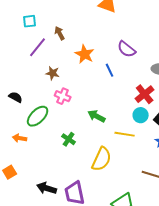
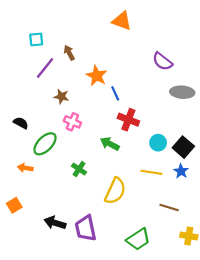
purple semicircle: (127, 49) -> (162, 61), moved
blue line: (110, 70) -> (115, 93), moved
red cross: (145, 94) -> (128, 120), moved, turned -30
yellow line: (125, 134) -> (151, 172), moved

